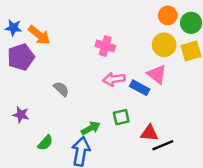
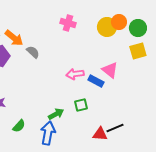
yellow circle: (164, 45) -> (107, 27), moved
pink cross: (105, 46) -> (68, 23), moved
gray semicircle: (61, 89) -> (33, 52), moved
red triangle: (149, 133) -> (100, 134), moved

